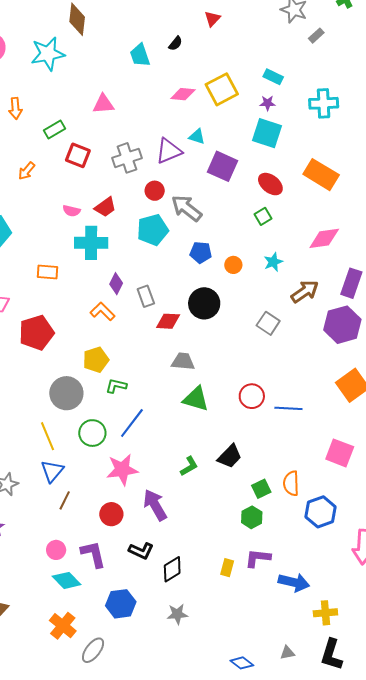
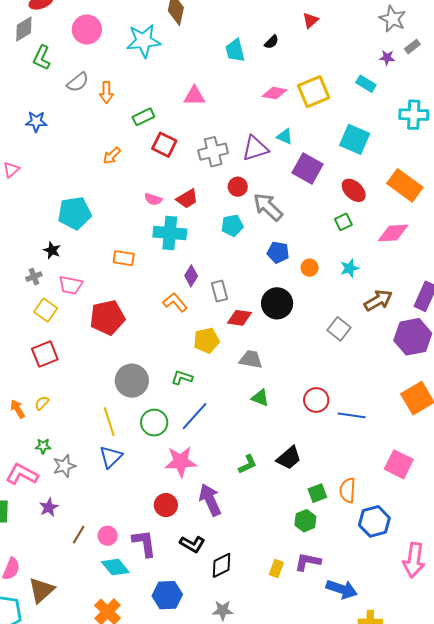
purple star: (267, 103) -> (387, 58), moved
cyan pentagon: (153, 230) -> (232, 225), size x0.7
pink diamond: (324, 238) -> (393, 233), moved
yellow pentagon: (96, 360) -> (206, 341), moved
green triangle: (196, 399) -> (260, 398), size x0.7
brown line: (65, 500) -> (79, 535), moved

